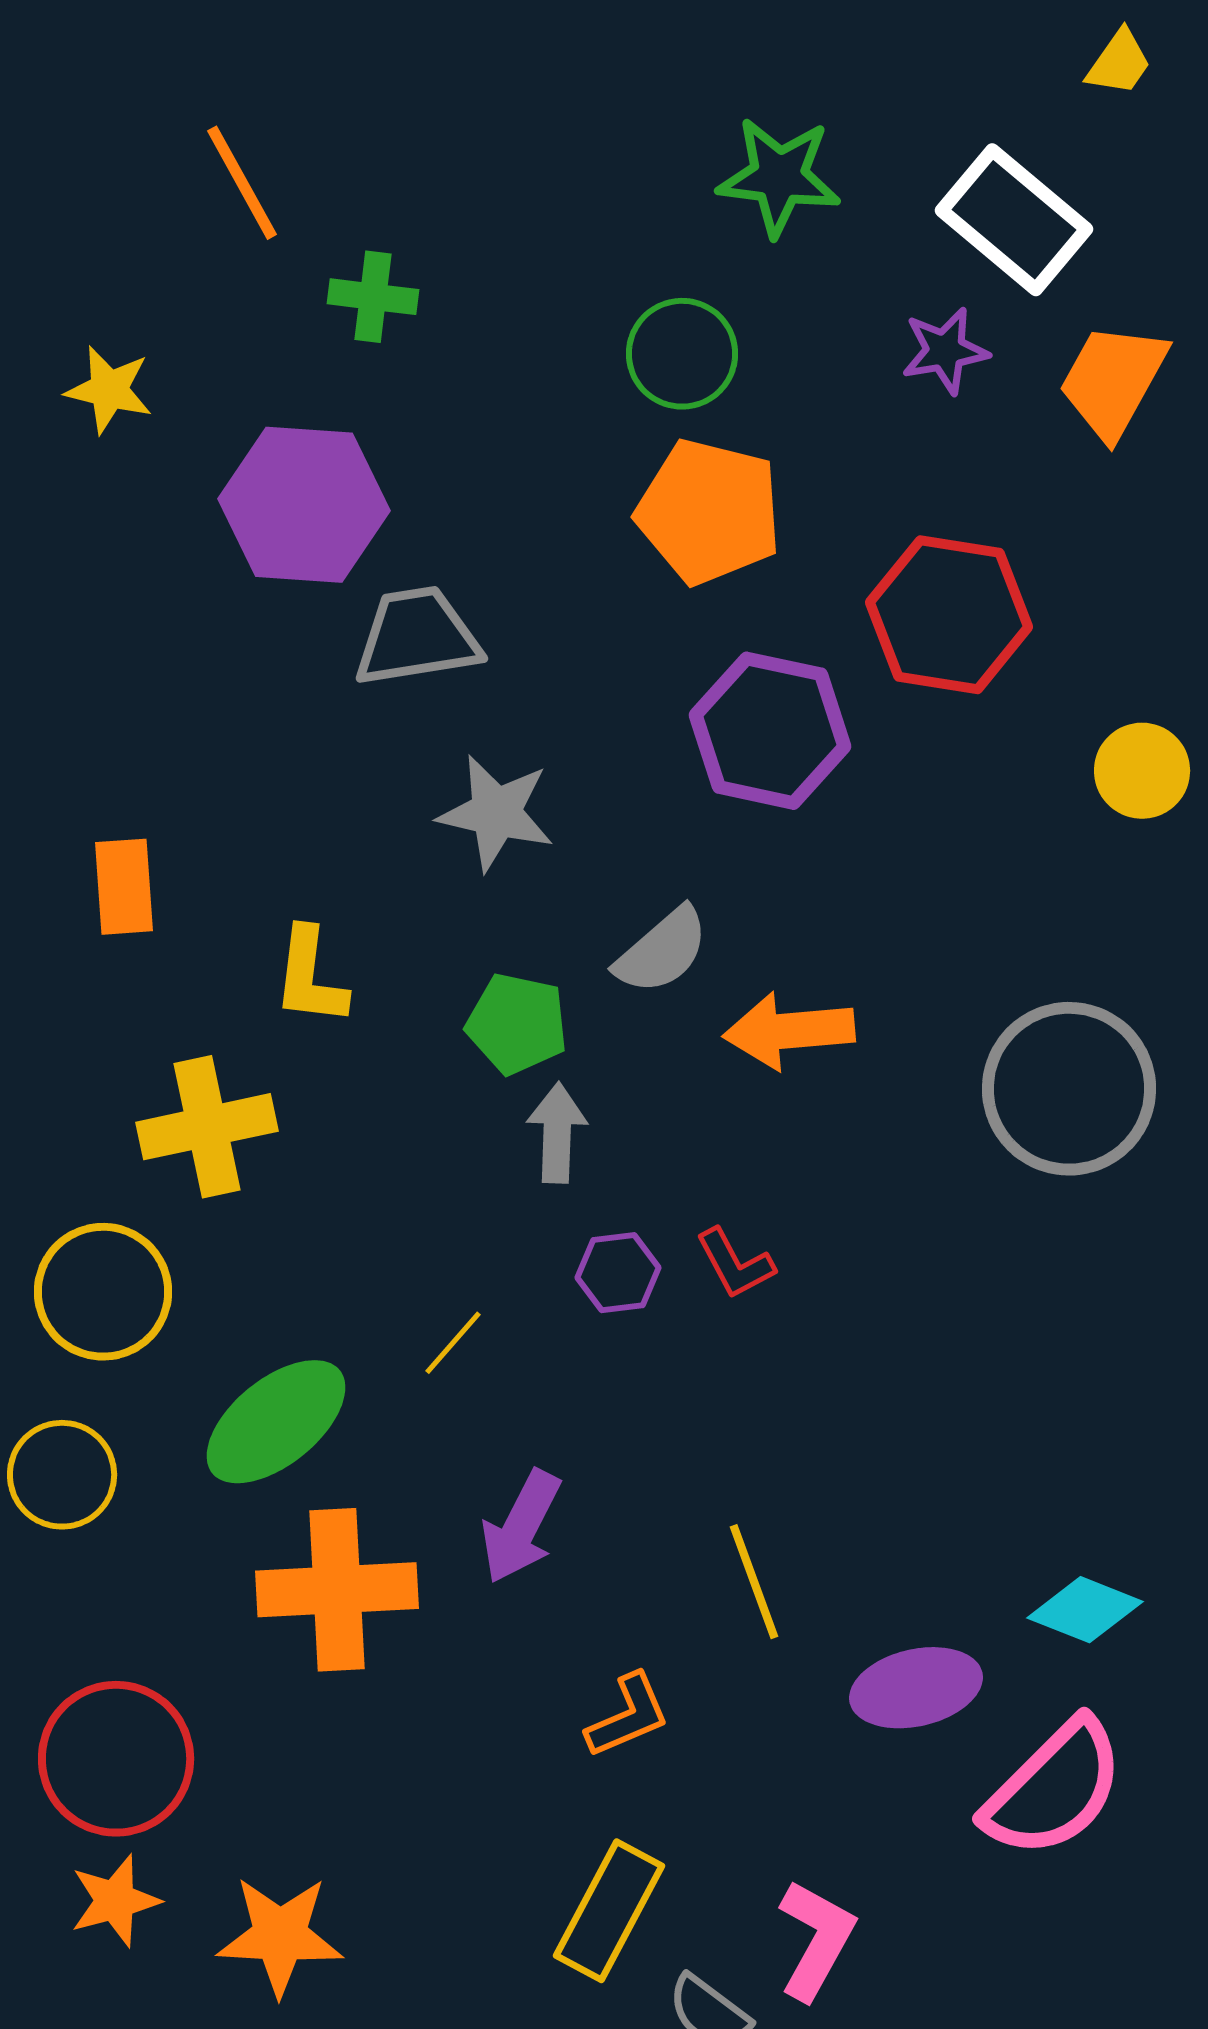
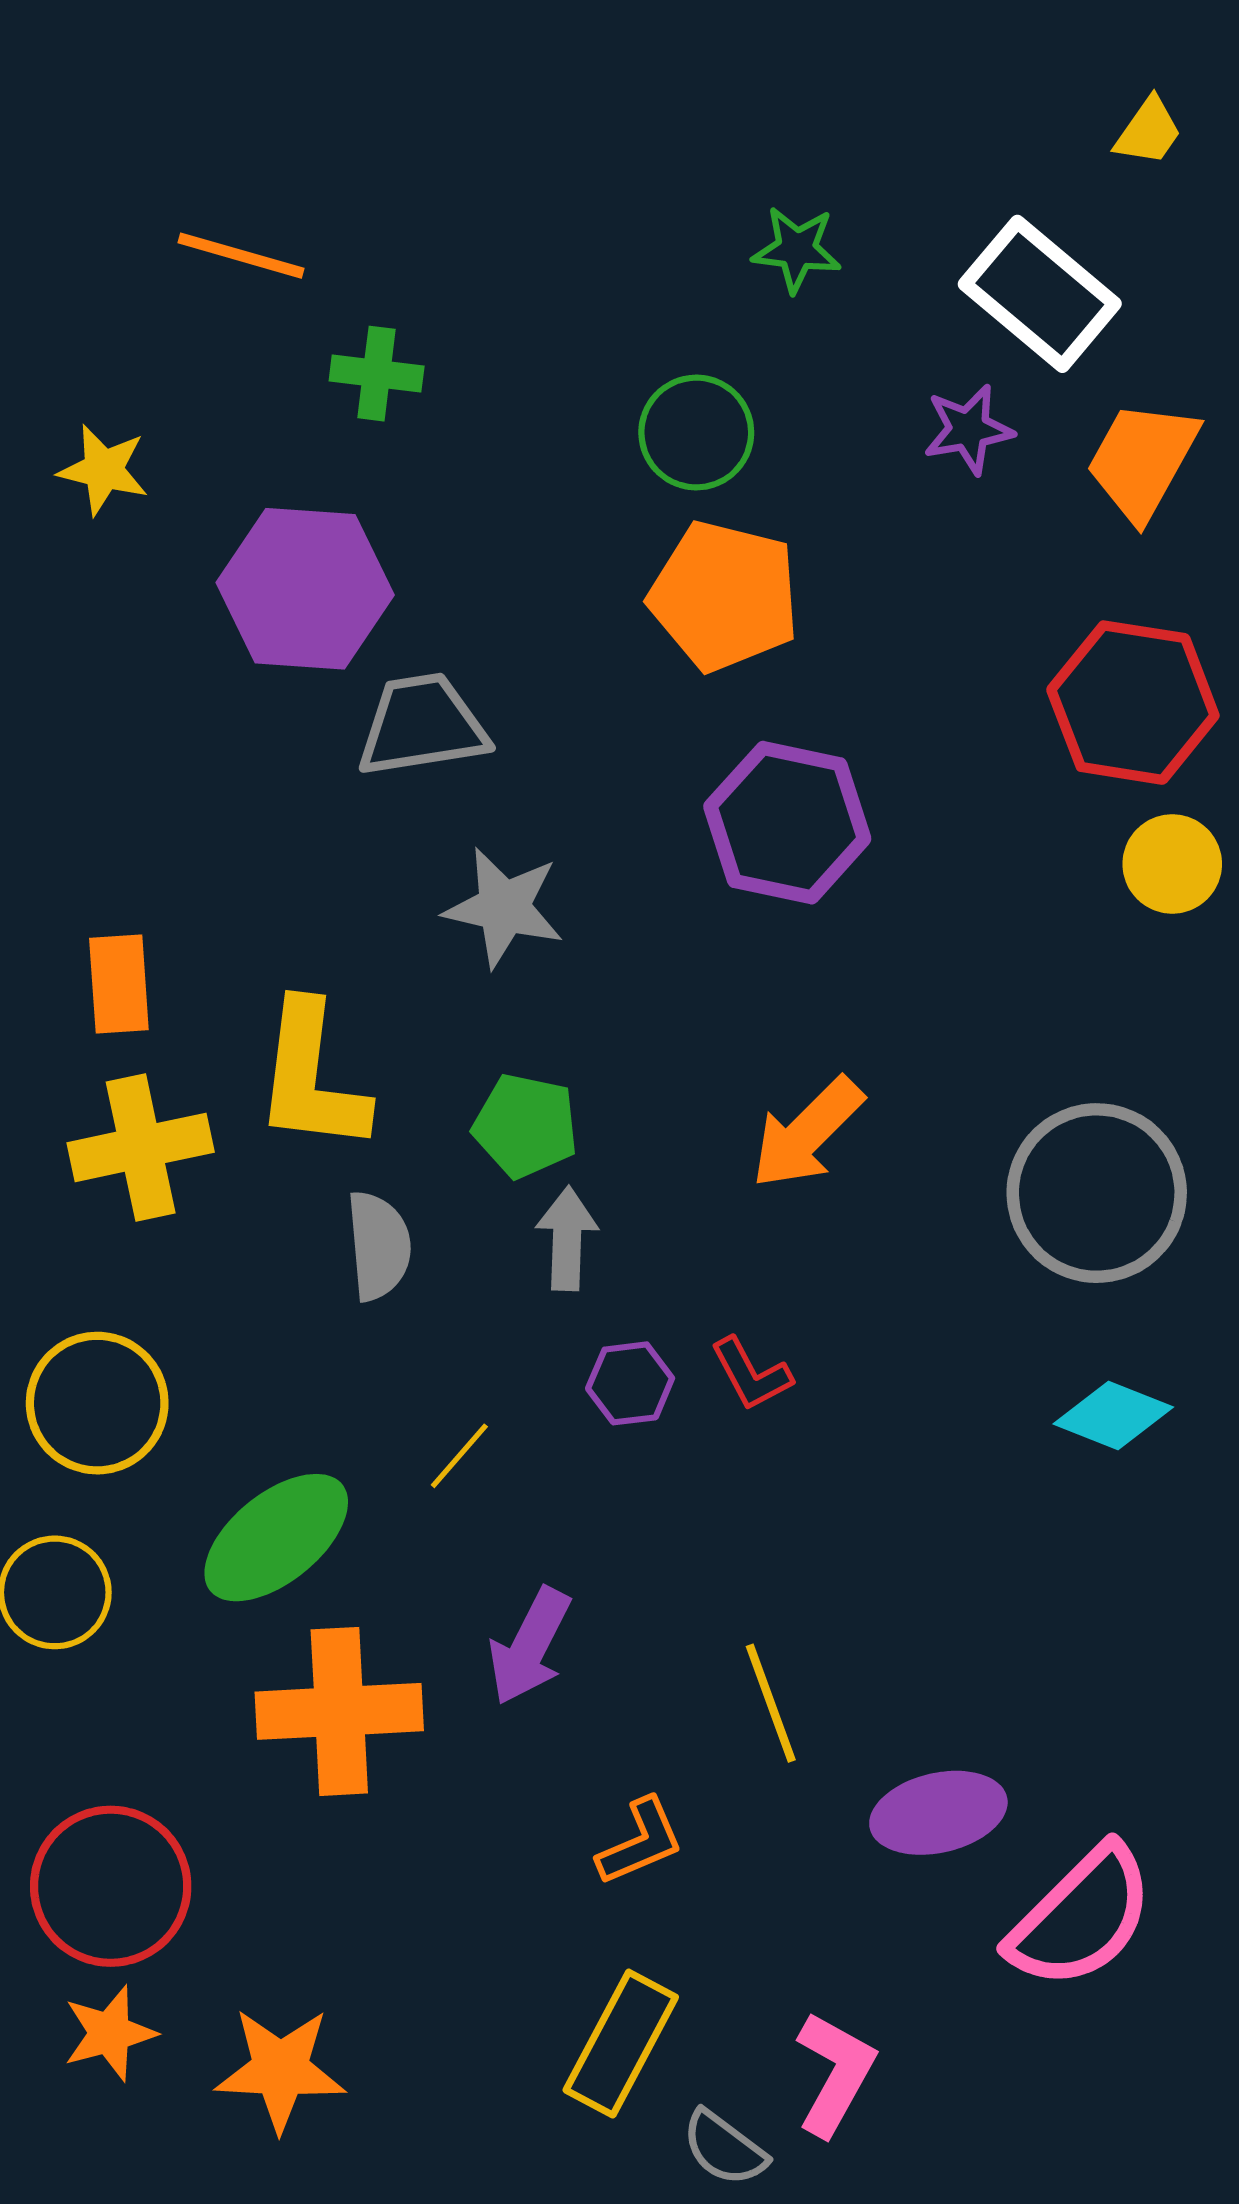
green star: (779, 177) -> (797, 249), size x0.7
orange line: (242, 183) -> (241, 256), turned -45
red hexagon: (949, 615) -> (1133, 703), moved
gray semicircle: (662, 951) -> (379, 1246), moved, turned -54
yellow L-shape: (310, 977) -> (311, 1077), size x1.5
orange arrow: (789, 1031) -> (807, 1133), turned -40
yellow cross: (207, 1127) -> (141, 1147), moved
cyan diamond: (1085, 1610) -> (1113, 1415), moved

